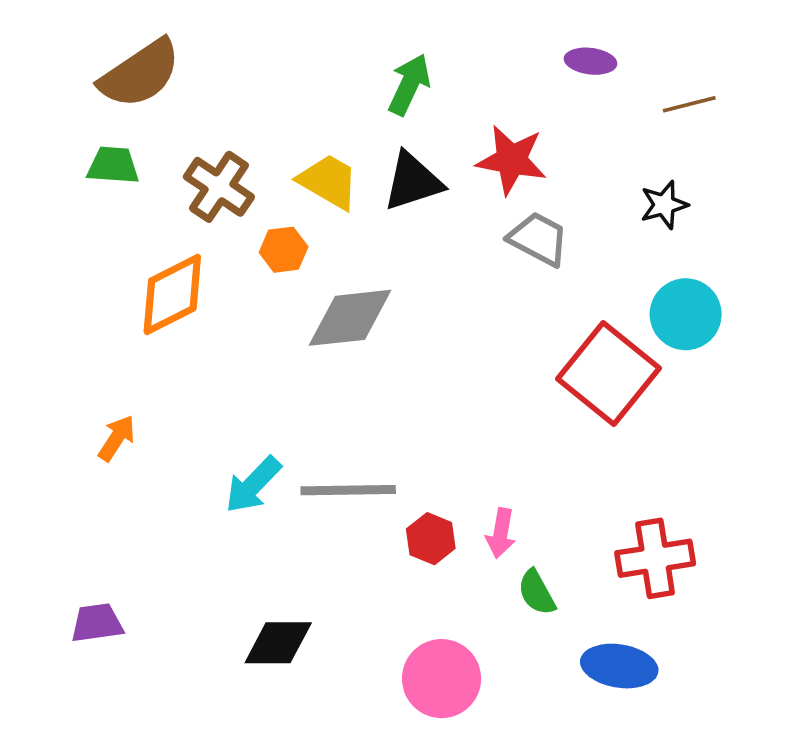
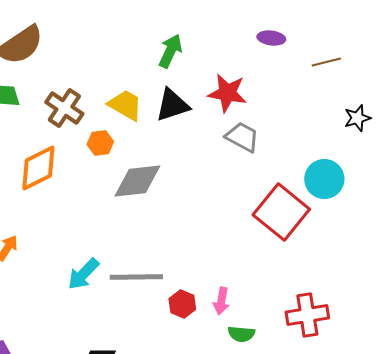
black star: (664, 205) -> (357, 118), moved
green semicircle: (537, 592) -> (241, 334), turned -56

